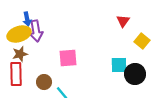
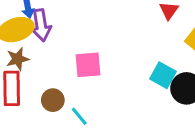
cyan square: (119, 65) -> (163, 75), turned 30

